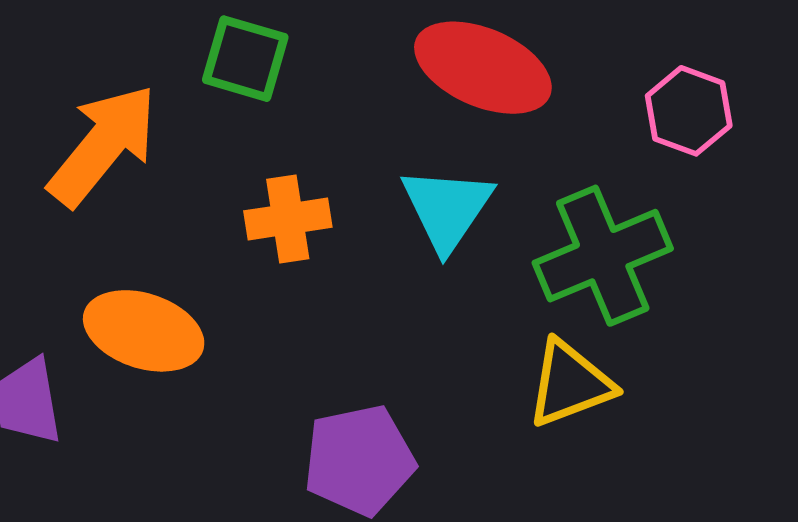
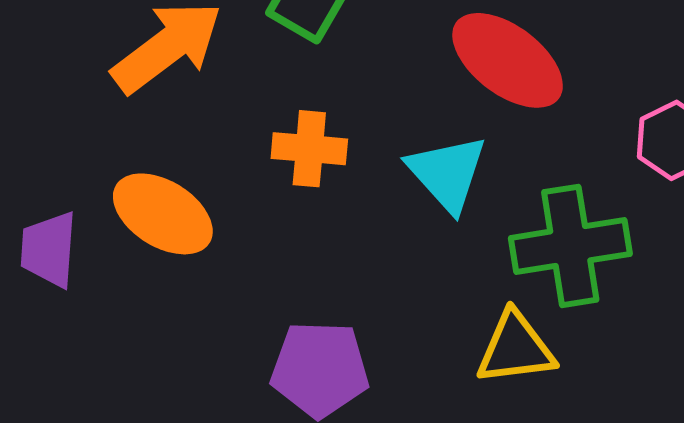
cyan triangle: (447, 209) -> (447, 173), turned -30

